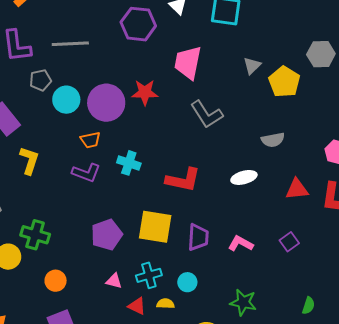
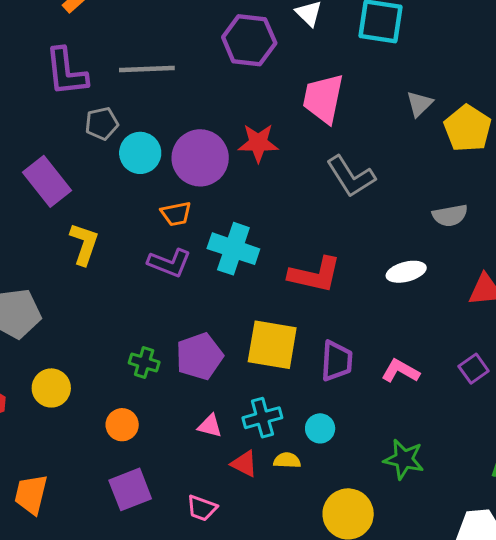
cyan cross: (129, 163) -> (233, 249), size x1.4
green cross: (35, 235) -> (144, 362), moved, size x0.7

